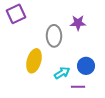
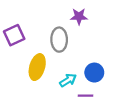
purple square: (16, 14) -> (14, 35), moved
purple star: (78, 23) -> (79, 16), moved

